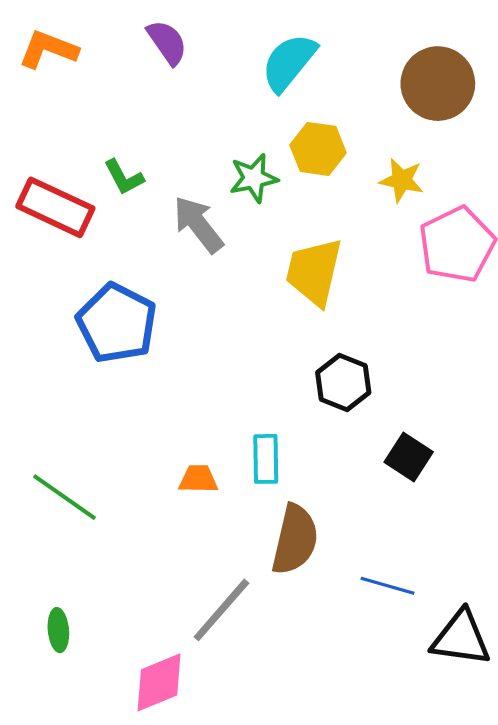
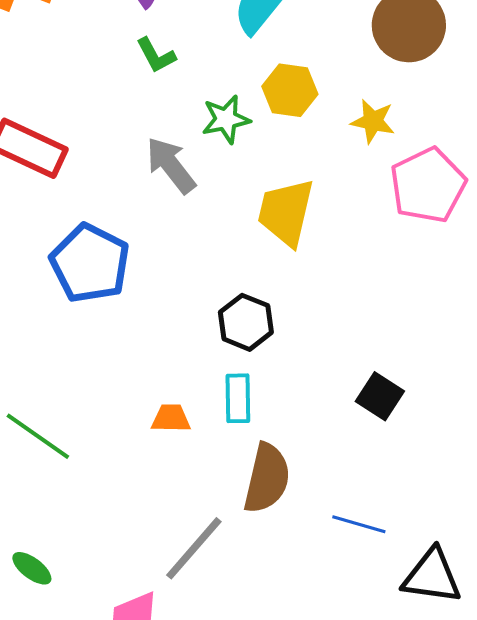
green L-shape: (124, 177) -> (156, 55), moved
black hexagon: (343, 382) -> (246, 322), moved
green ellipse: (58, 630) -> (32, 568), turned -48

